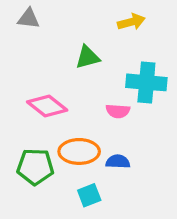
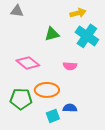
cyan cross: (146, 82) -> (87, 36), moved, turned 30
blue semicircle: (118, 162) -> (70, 108), moved

